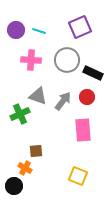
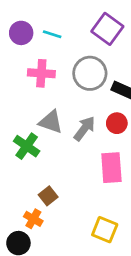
purple square: (80, 27) -> (107, 29), turned -30
green cross: (20, 114) -> (27, 146), turned -30
brown square: (36, 151) -> (48, 196), turned -32

